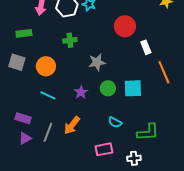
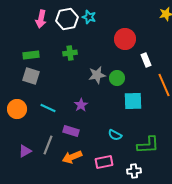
green rectangle: (24, 33) -> (31, 55), moved
gray square: (17, 62) -> (31, 76), moved
orange circle: (46, 66) -> (17, 109), moved
green circle: (108, 88) -> (117, 78), moved
purple rectangle: (23, 118) -> (71, 131), moved
orange arrow: (72, 125) -> (72, 157), moved, turned 30

